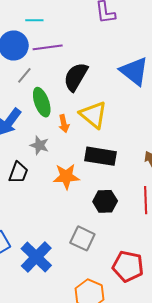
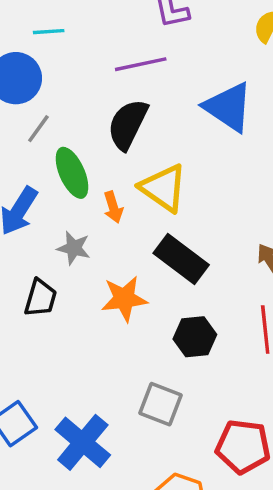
purple line: (48, 47) -> (141, 64), moved
black rectangle: (101, 156) -> (181, 259), turned 32

